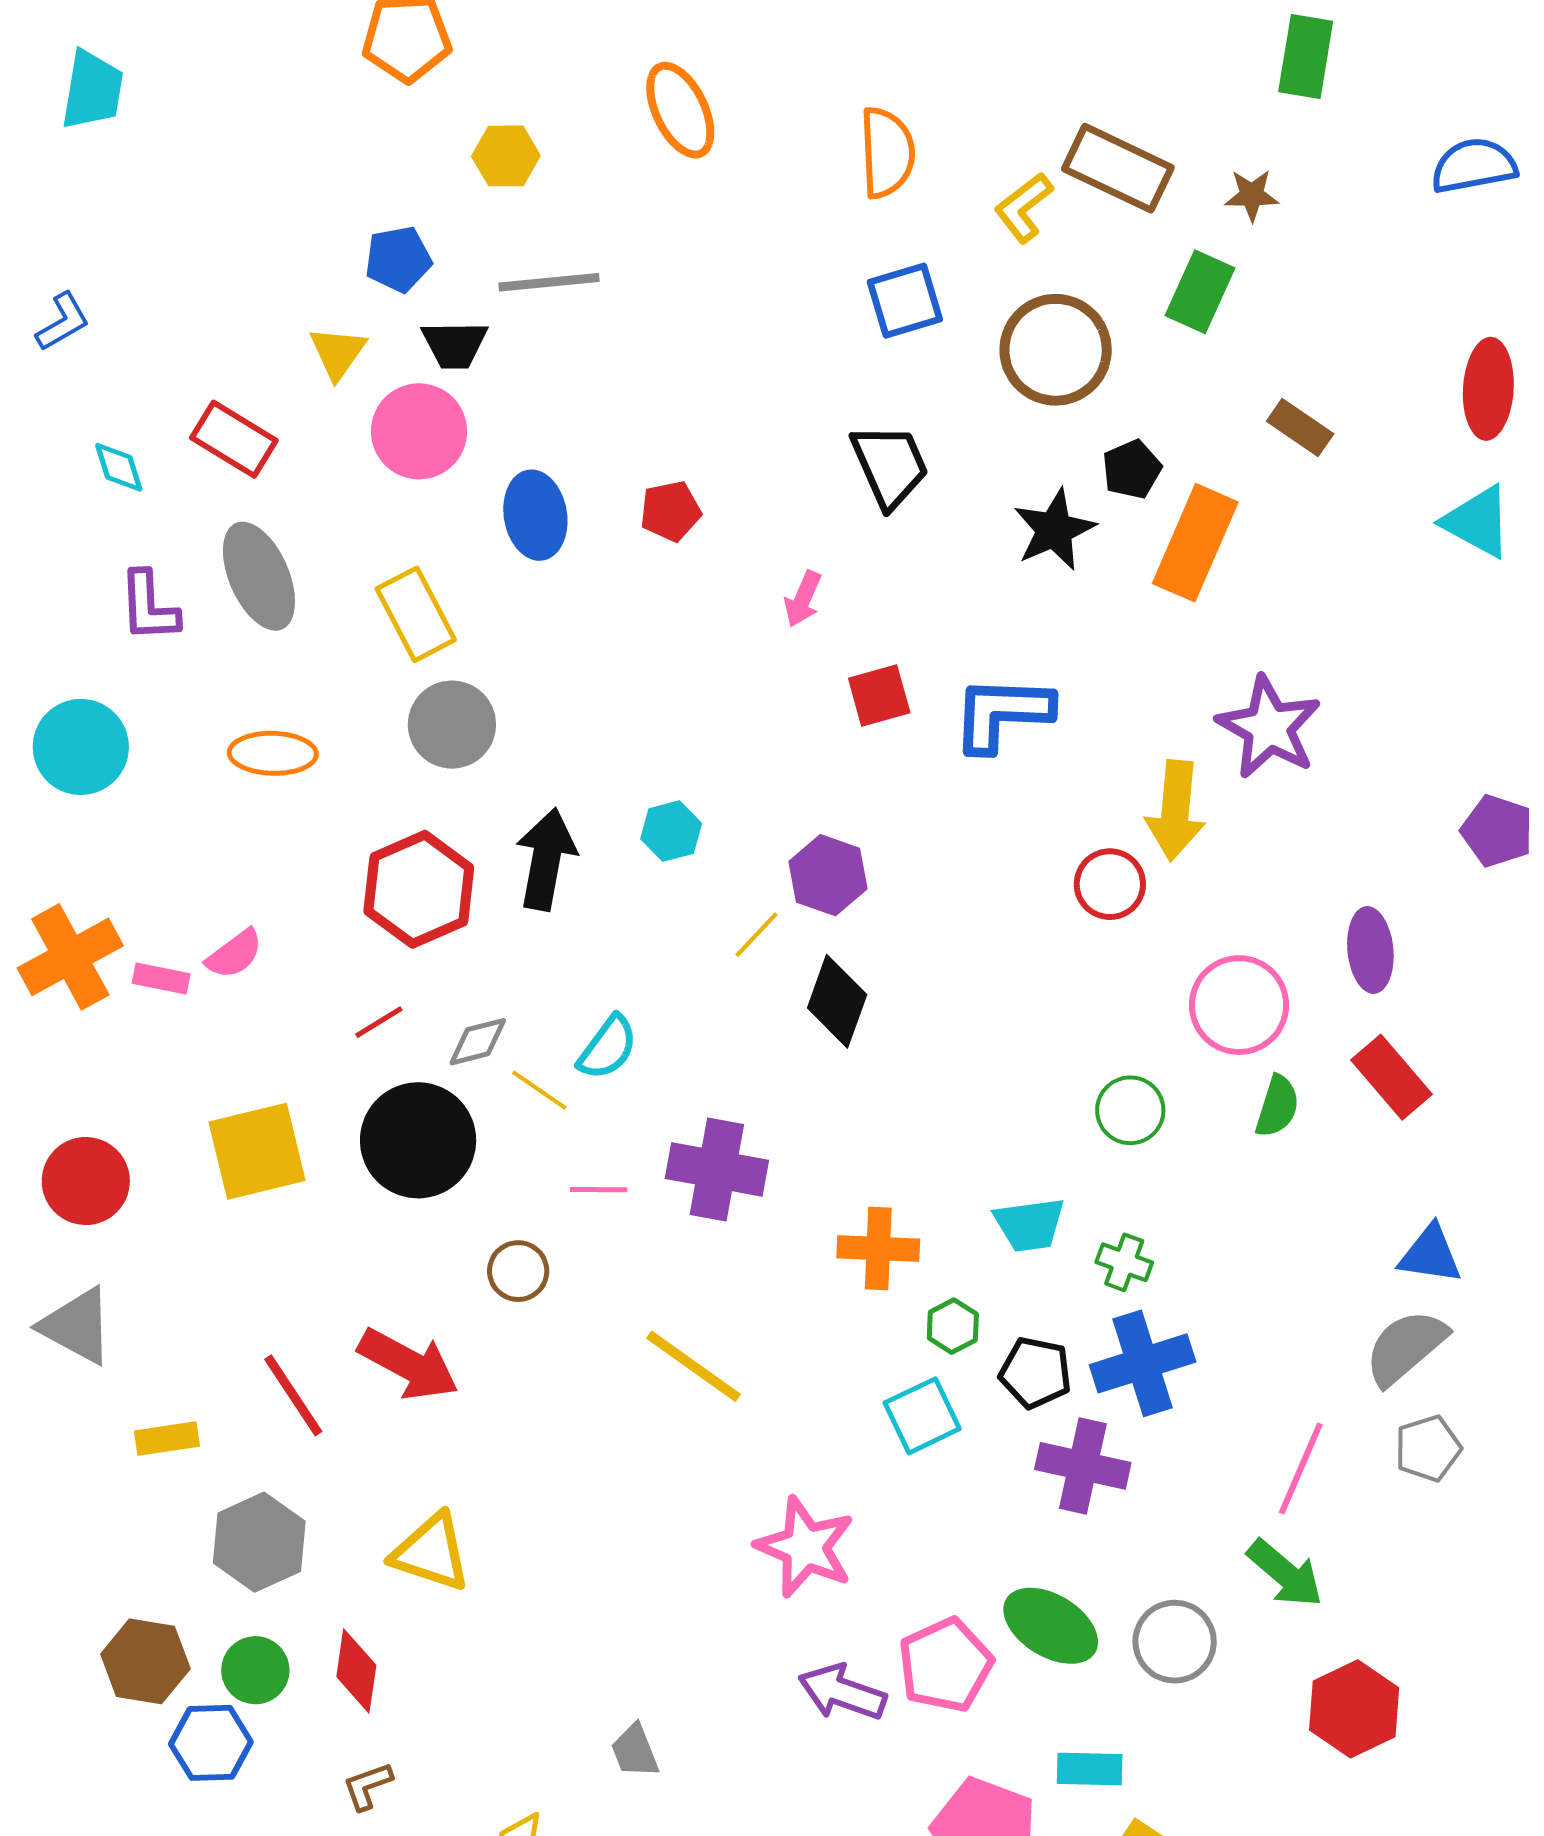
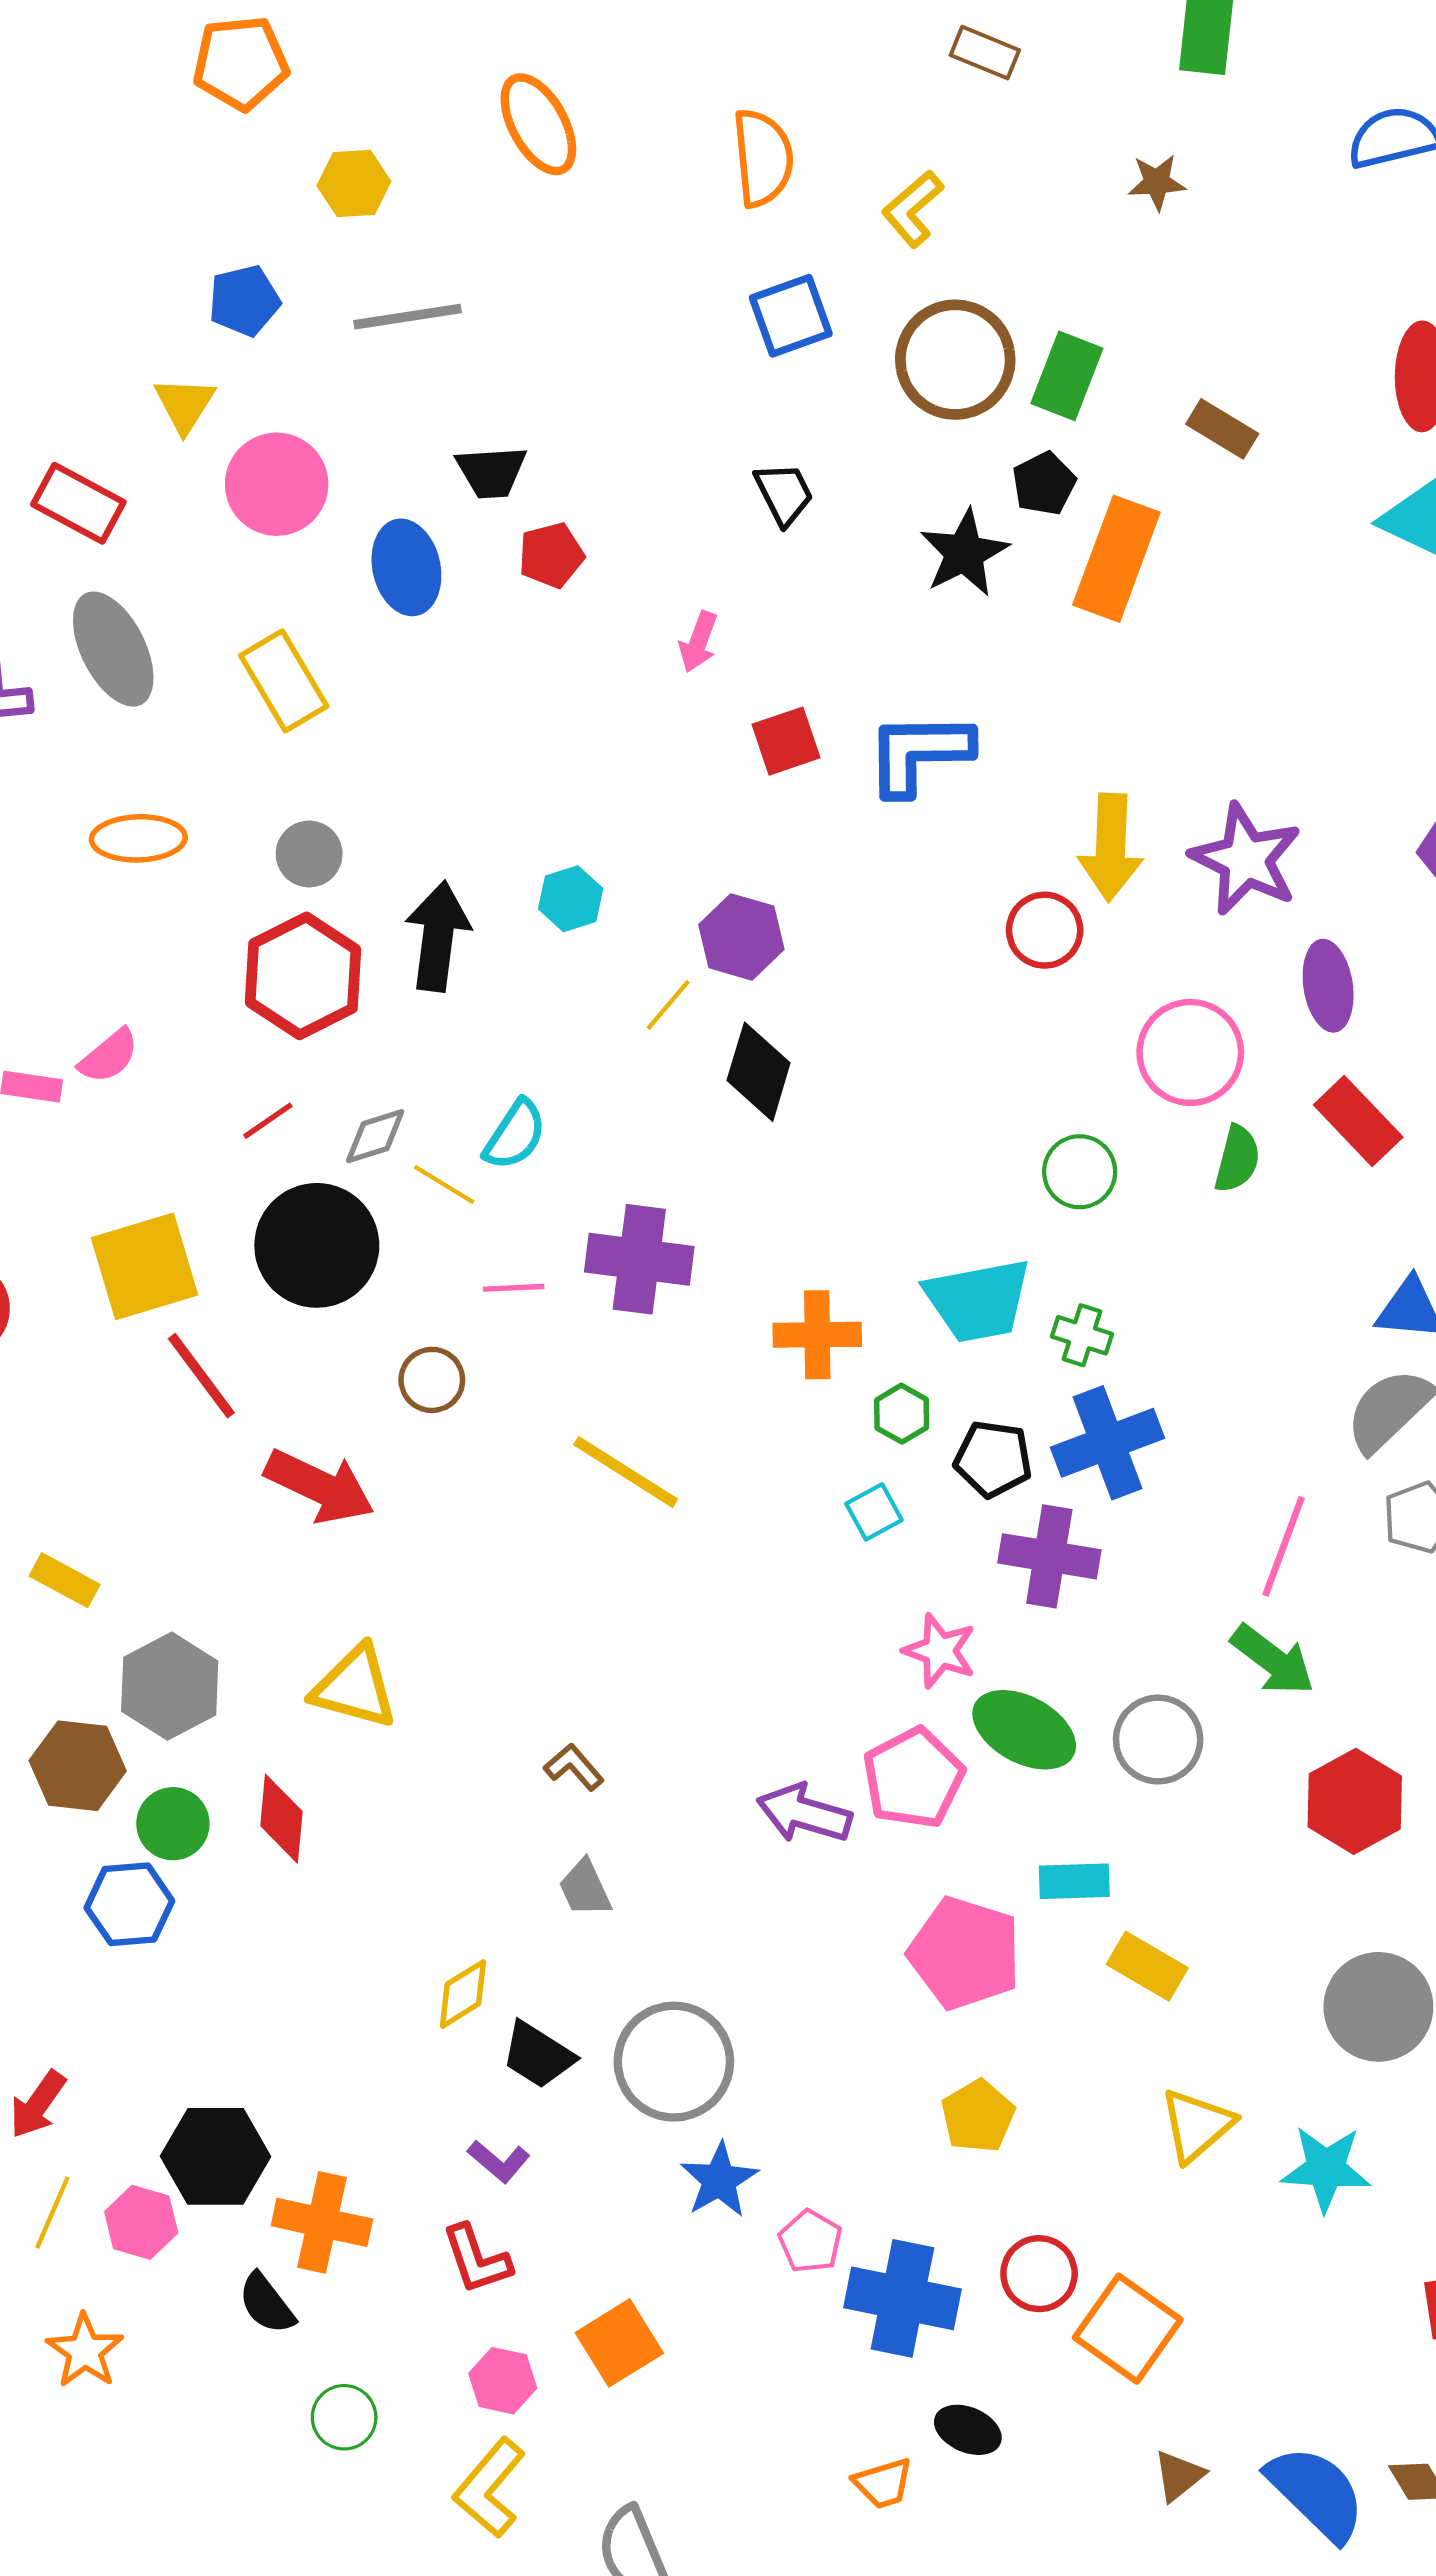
brown rectangle: (1118, 168) -> (985, 53), moved, size x0.6
green rectangle: (1200, 292) -> (1067, 376), moved
black trapezoid: (455, 345) -> (491, 472), moved
black trapezoid: (890, 466) -> (784, 494), size x0.7
gray circle: (452, 725) -> (309, 854), moved, size x0.7
purple star: (1269, 727) -> (1246, 859), moved
cyan trapezoid: (1029, 1225) -> (978, 1300), size x1.4
red line: (293, 1395) -> (201, 1376), moved
cyan square: (922, 1416) -> (874, 1512), size x0.7
yellow rectangle: (167, 1439) -> (65, 1580), turned 40
pink star: (805, 1547) -> (940, 1651), moved, size x0.7
brown hexagon: (145, 1661) -> (78, 1766), moved
brown L-shape: (368, 1786) -> (574, 1767), moved, turned 72

